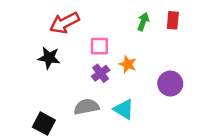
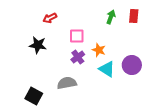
red arrow: (64, 23) -> (50, 18), size x0.6
cyan triangle: (124, 109) -> (107, 69), moved

